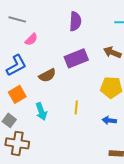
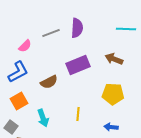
gray line: (17, 19) -> (51, 33), moved, turned -36
pink semicircle: (31, 39) -> (25, 46), moved

